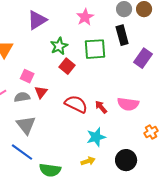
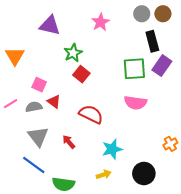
purple triangle: (37, 20) -> (50, 25), turned 45
black rectangle: (122, 35) -> (152, 41), moved
green square: (95, 49) -> (134, 69), moved
red triangle: (41, 92) -> (54, 102), turned -32
pink semicircle: (128, 104) -> (135, 103), moved
red arrow: (101, 107) -> (69, 142), moved

